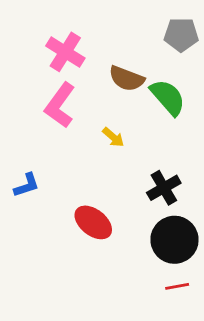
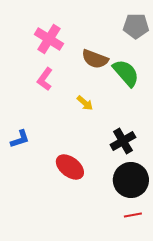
pink L-shape: (60, 105) -> (45, 79), size x0.7

